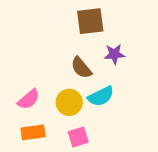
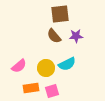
brown semicircle: (81, 68) -> (54, 36), moved
orange rectangle: (33, 132) -> (31, 88), moved

